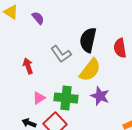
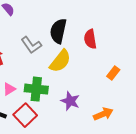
purple star: (100, 96) -> (70, 101), moved

